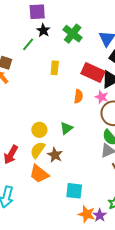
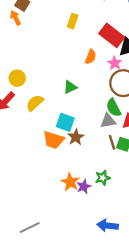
yellow circle: (39, 130) -> (17, 78), moved
brown star: (55, 155) -> (76, 137), moved
orange trapezoid: (39, 174) -> (54, 140), moved, turned -35
cyan square: (74, 191) -> (65, 122), moved

